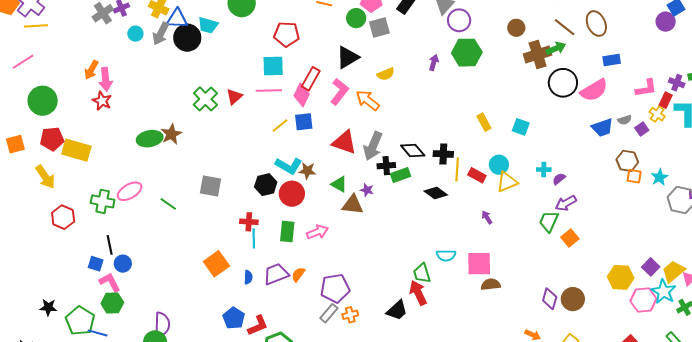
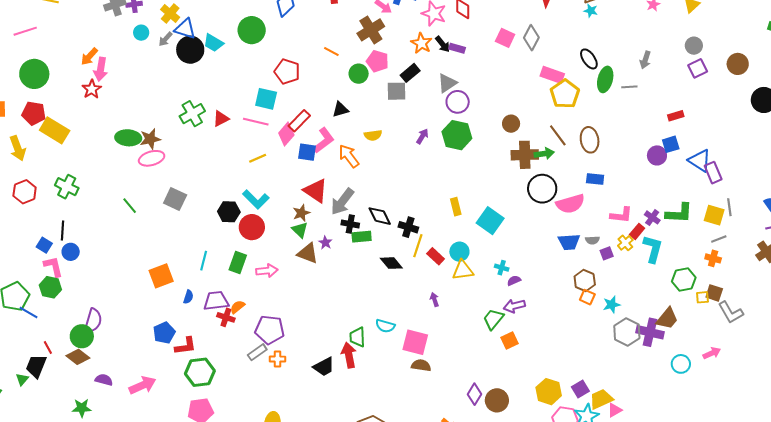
gray square: (379, 27) -> (396, 91), moved
gray arrow: (161, 34) -> (165, 39), size x0.7
black triangle: (348, 57) -> (340, 109), size x0.7
blue square: (304, 122) -> (307, 152), moved
cyan square: (521, 127) -> (490, 221), size x1.5
brown star: (307, 171) -> (301, 213), moved, turned 30
pink ellipse: (130, 191) -> (152, 158), moved
red cross: (249, 222) -> (226, 317), moved

